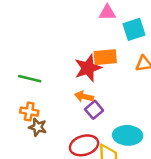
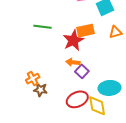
green line: (30, 79) -> (43, 27), moved
orange cross: (29, 112) -> (33, 79), turned -32

